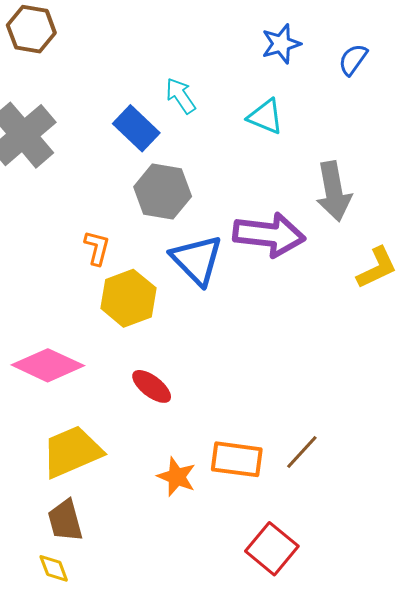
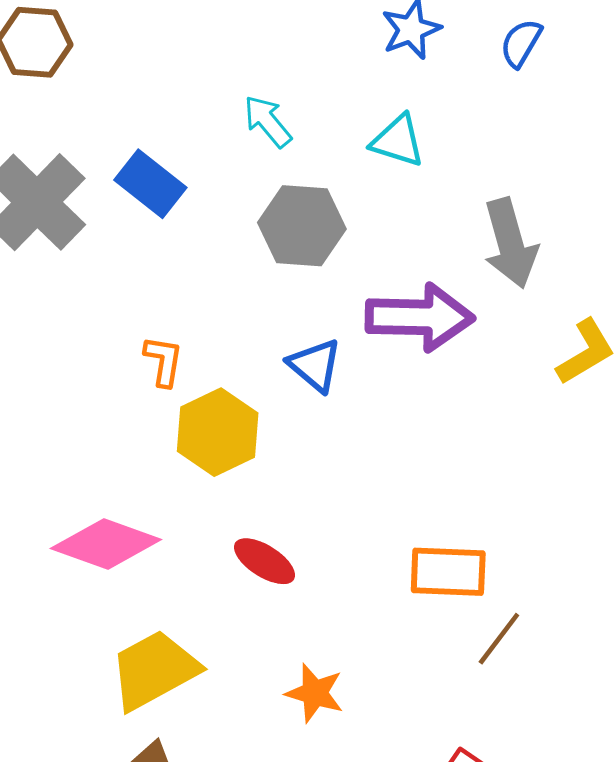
blue rectangle: (136, 128) -> (150, 184), moved
gray hexagon: (163, 192) -> (302, 226), moved
blue triangle: (197, 260) -> (315, 365), size x0.7
orange rectangle: (237, 459) -> (448, 572), moved

